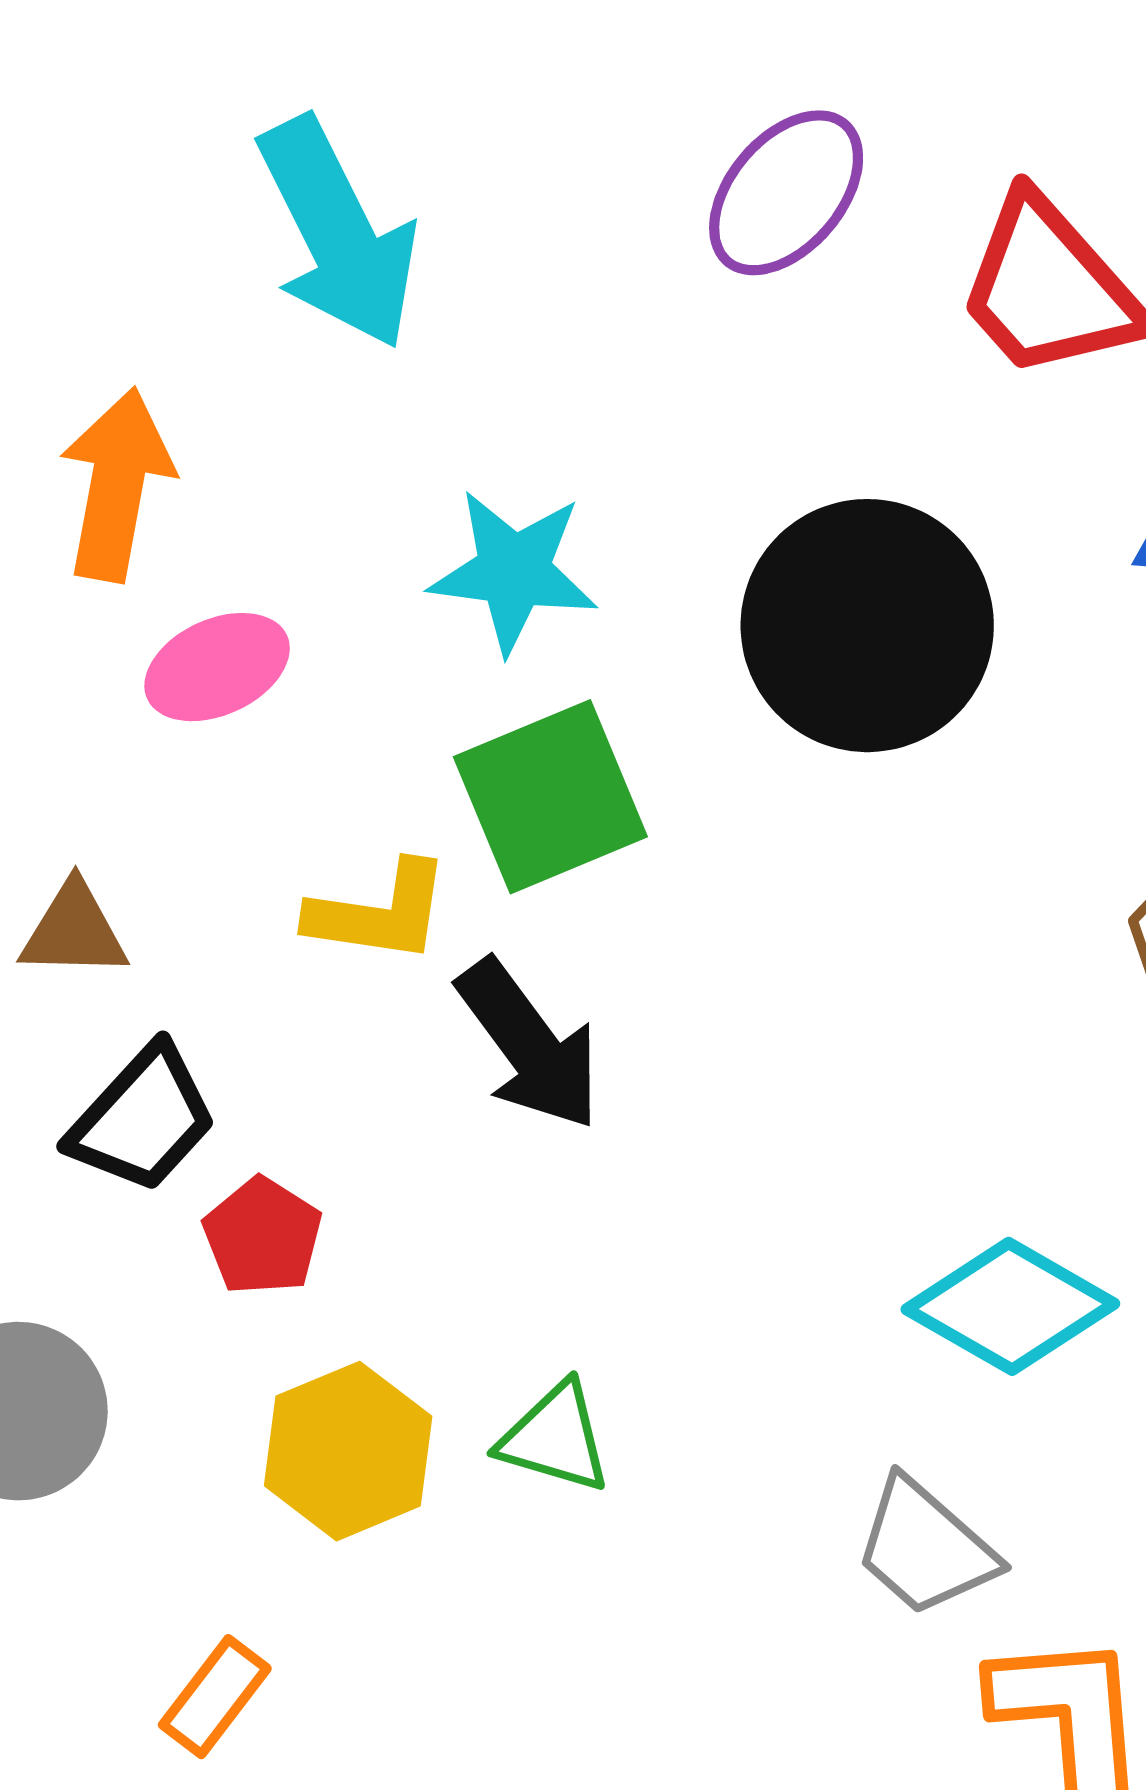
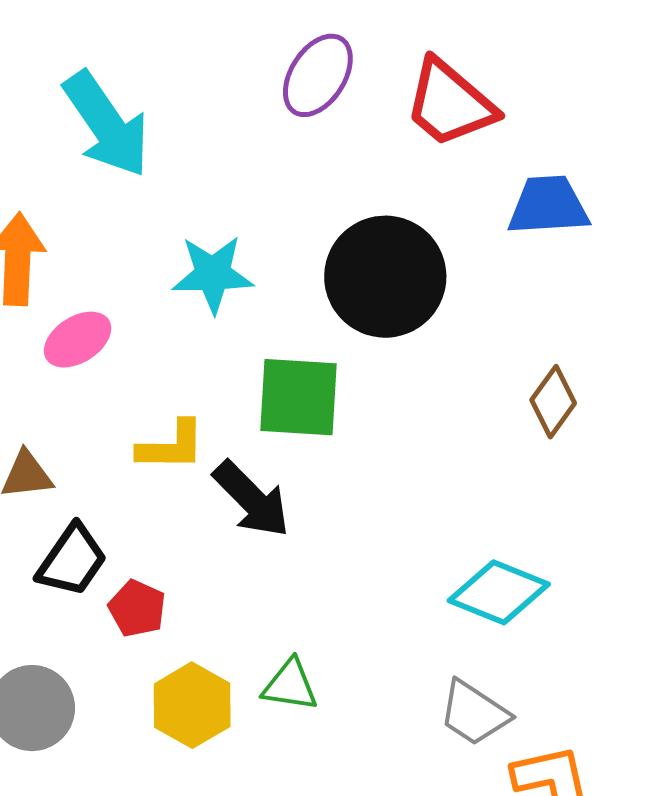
green square: (550, 797) -> (298, 397), moved, turned 34

